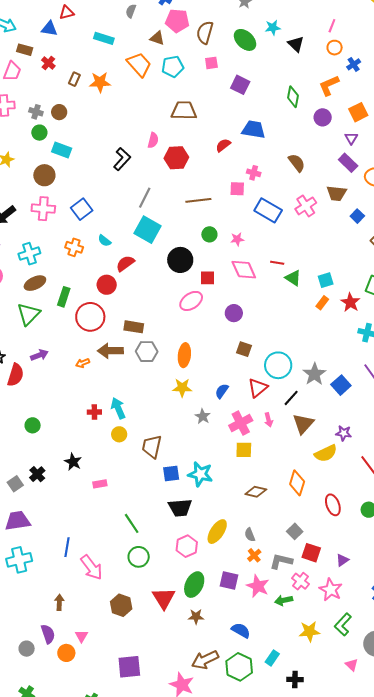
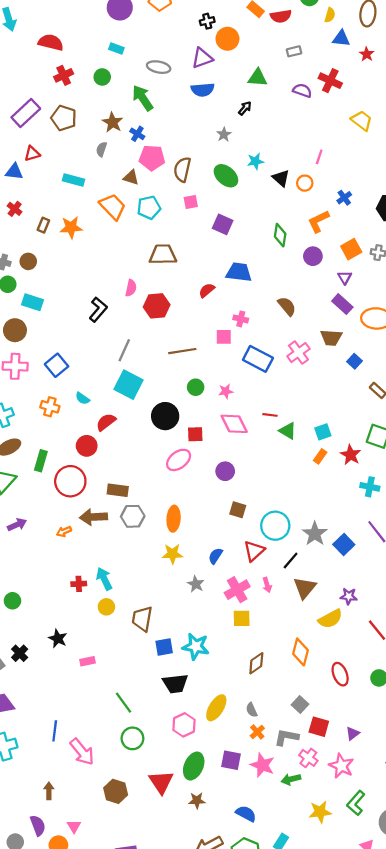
orange circle: (335, 48) -> (305, 183), moved
brown diamond: (256, 492) -> (256, 663), turned -45

